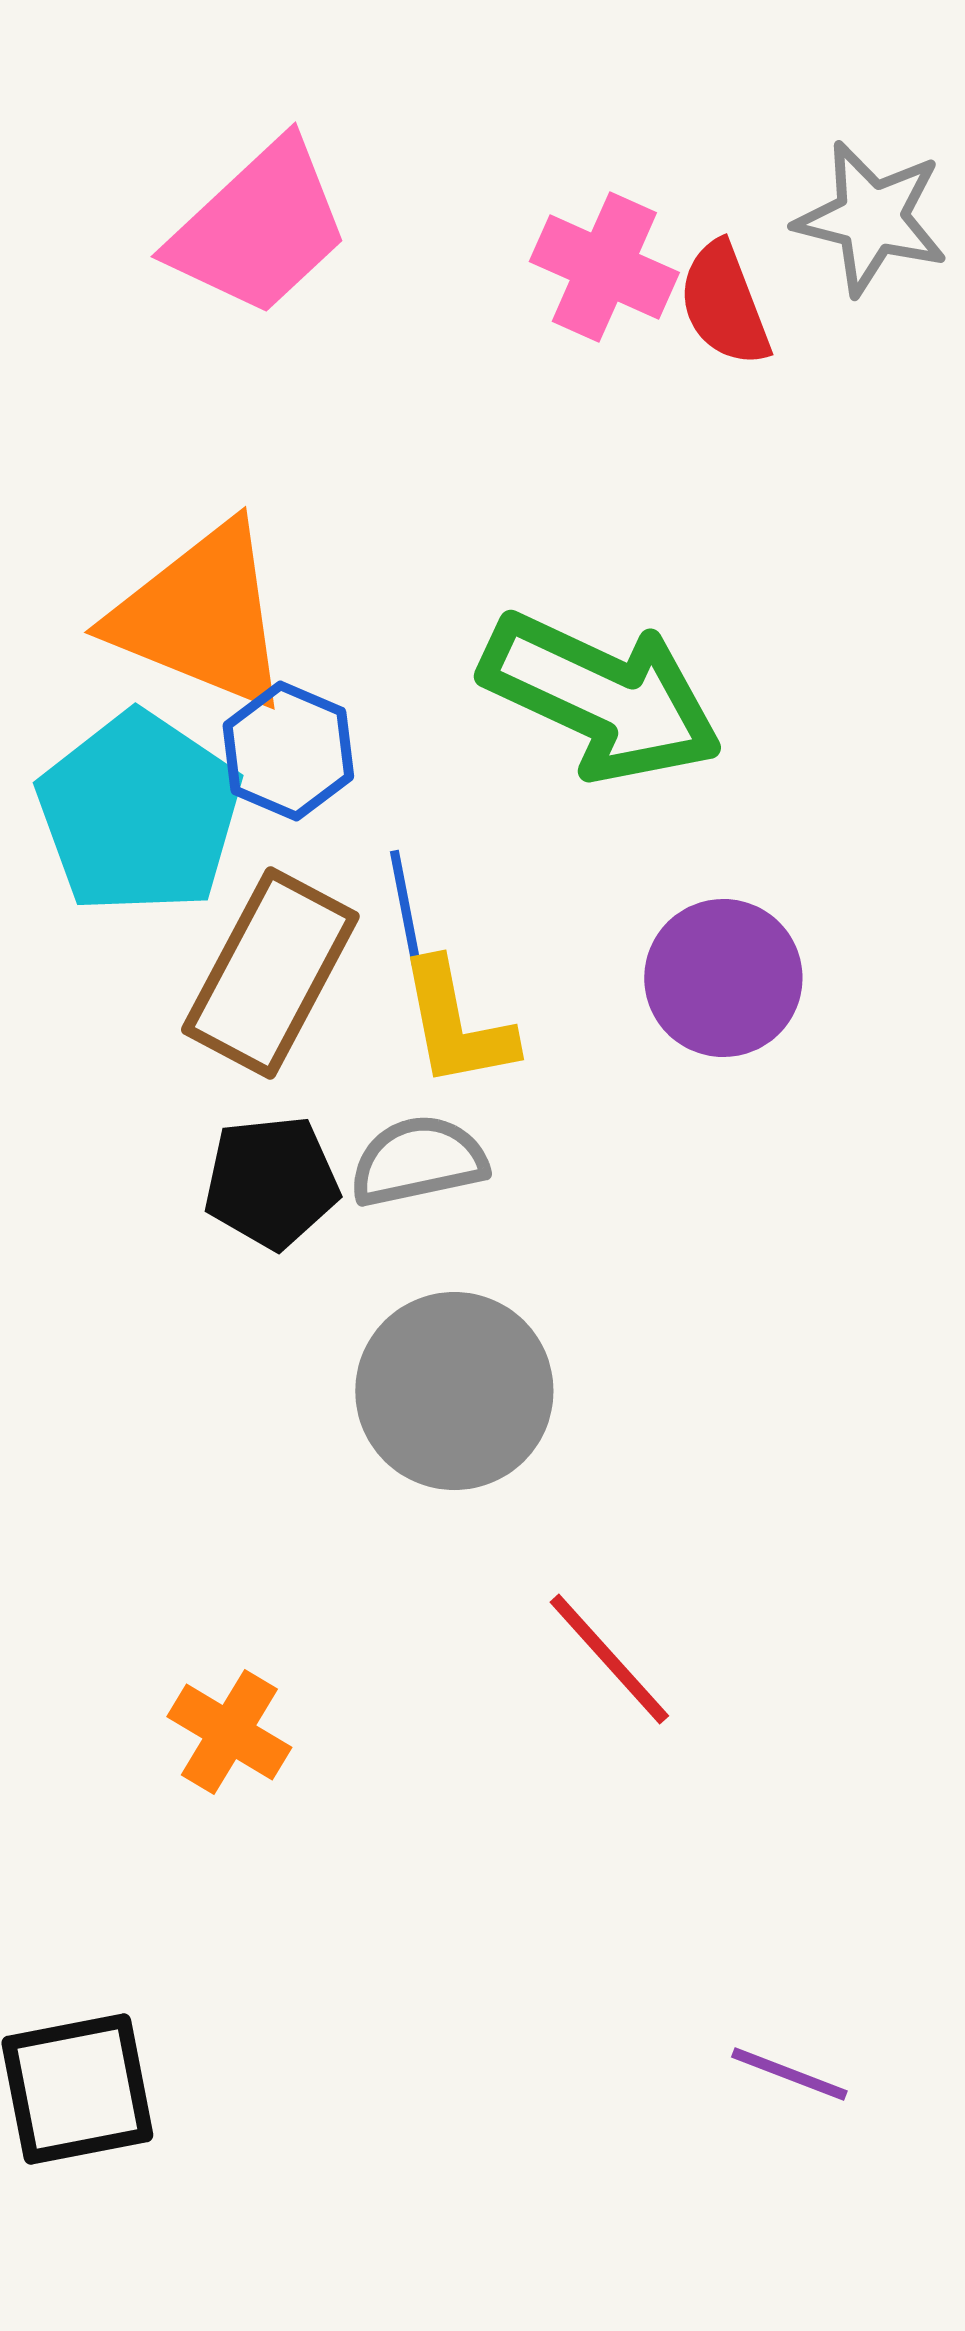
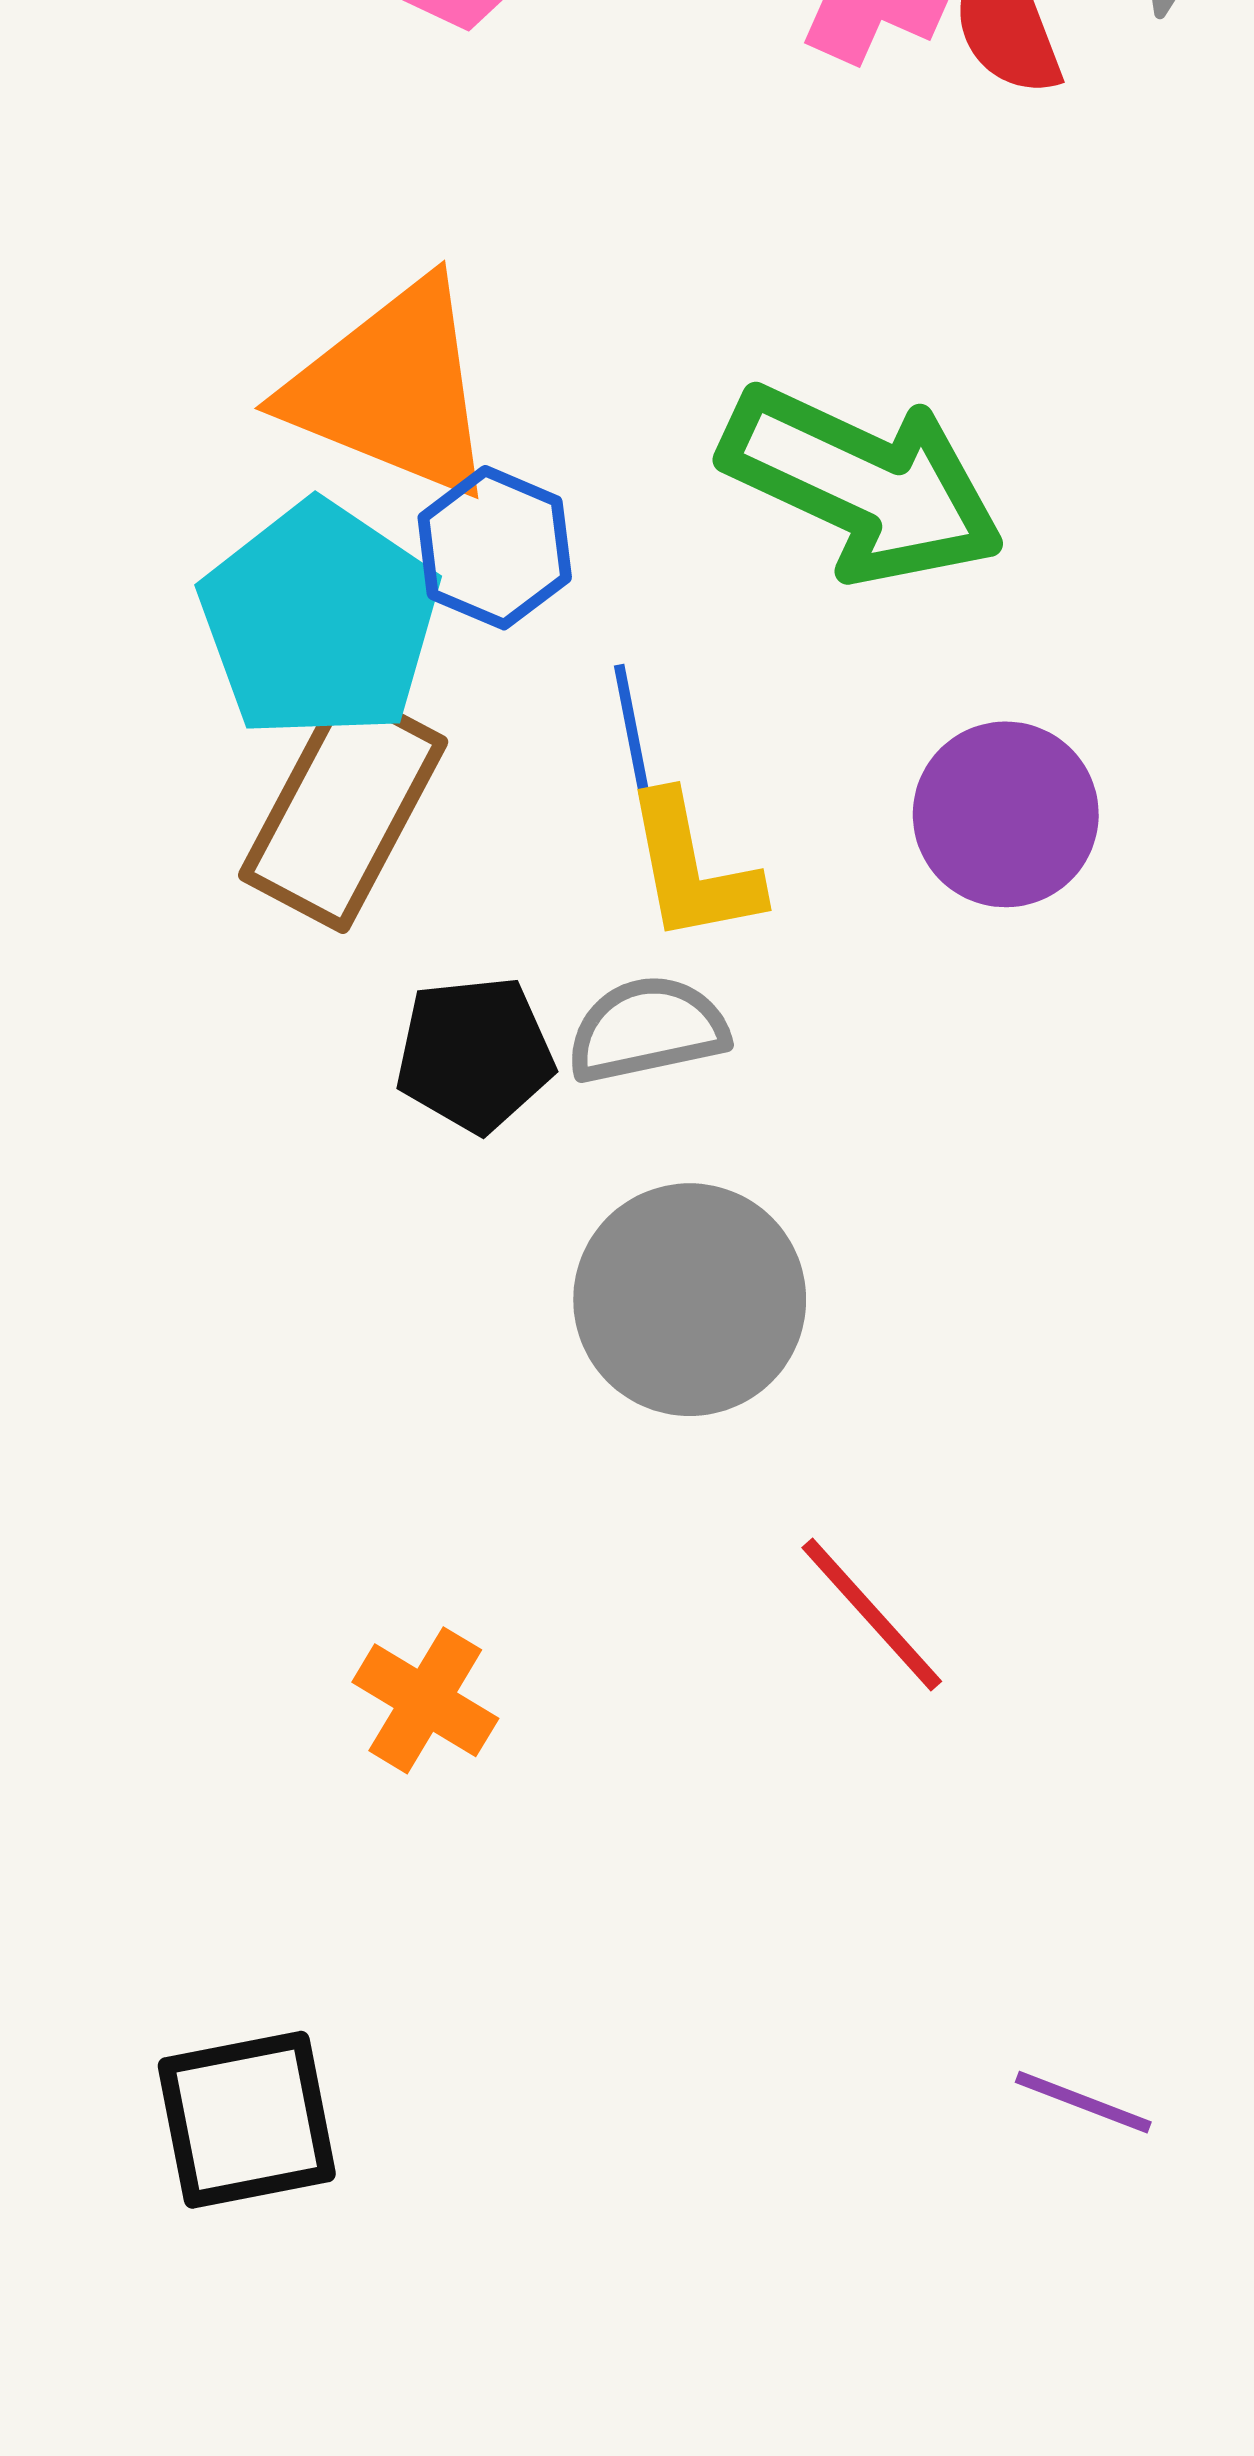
brown rectangle: (270, 973) -> (343, 809), moved

